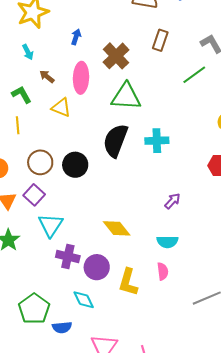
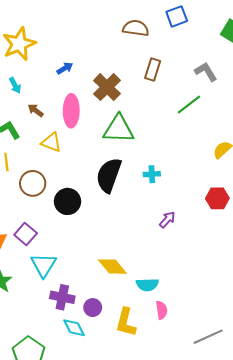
blue arrow: (76, 37) -> (65, 68), turned 42
cyan cross: (157, 141) -> (152, 174), size x0.7
brown circle: (40, 162) -> (33, 183), moved
purple arrow: (172, 201) -> (167, 220), moved
cyan semicircle: (167, 242) -> (147, 285), moved
purple circle: (97, 267) -> (93, 308), size x0.7
cyan diamond: (84, 300) -> (74, 328), moved

